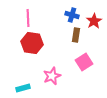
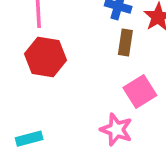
pink star: (52, 76) -> (116, 130), moved, turned -30

